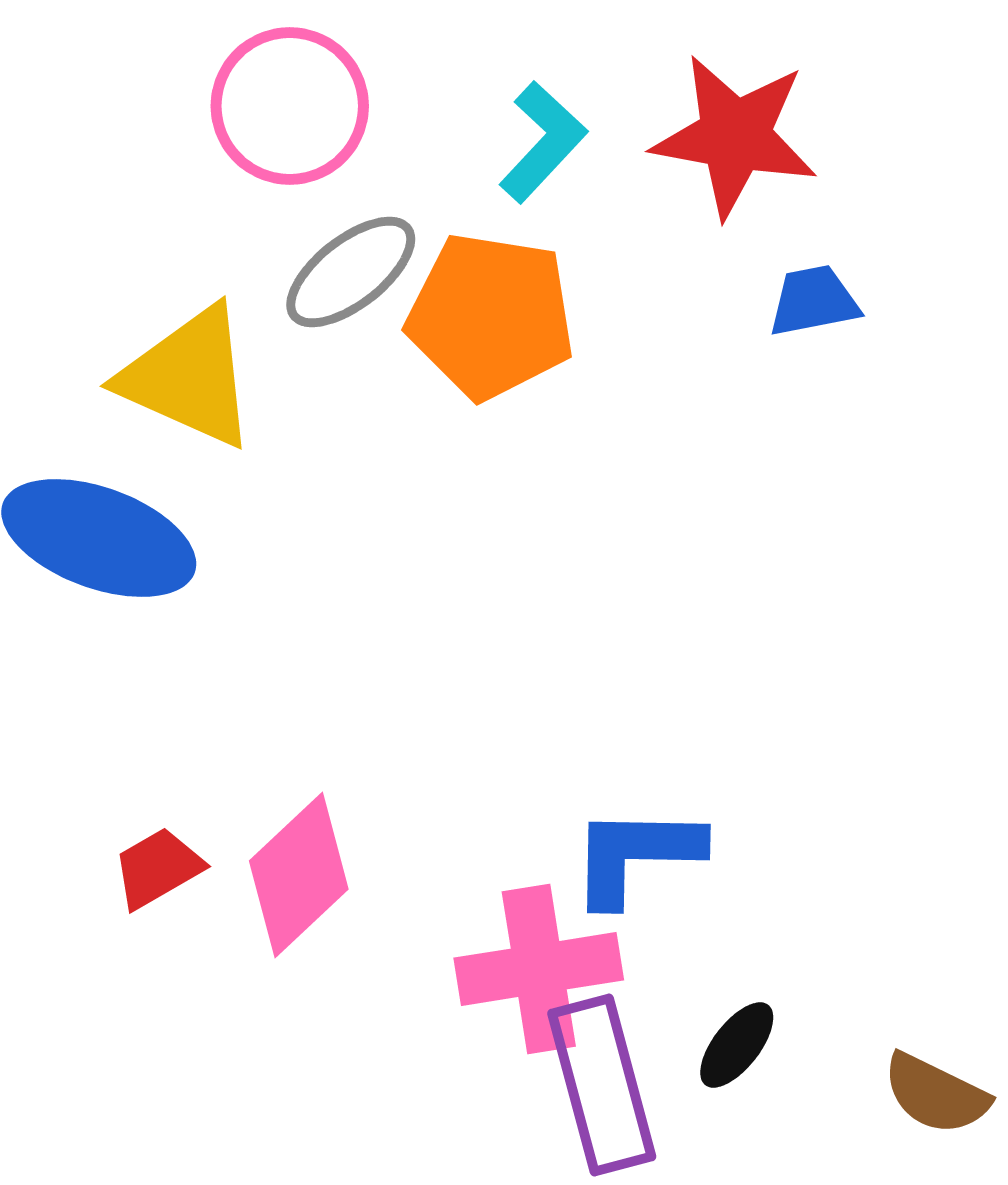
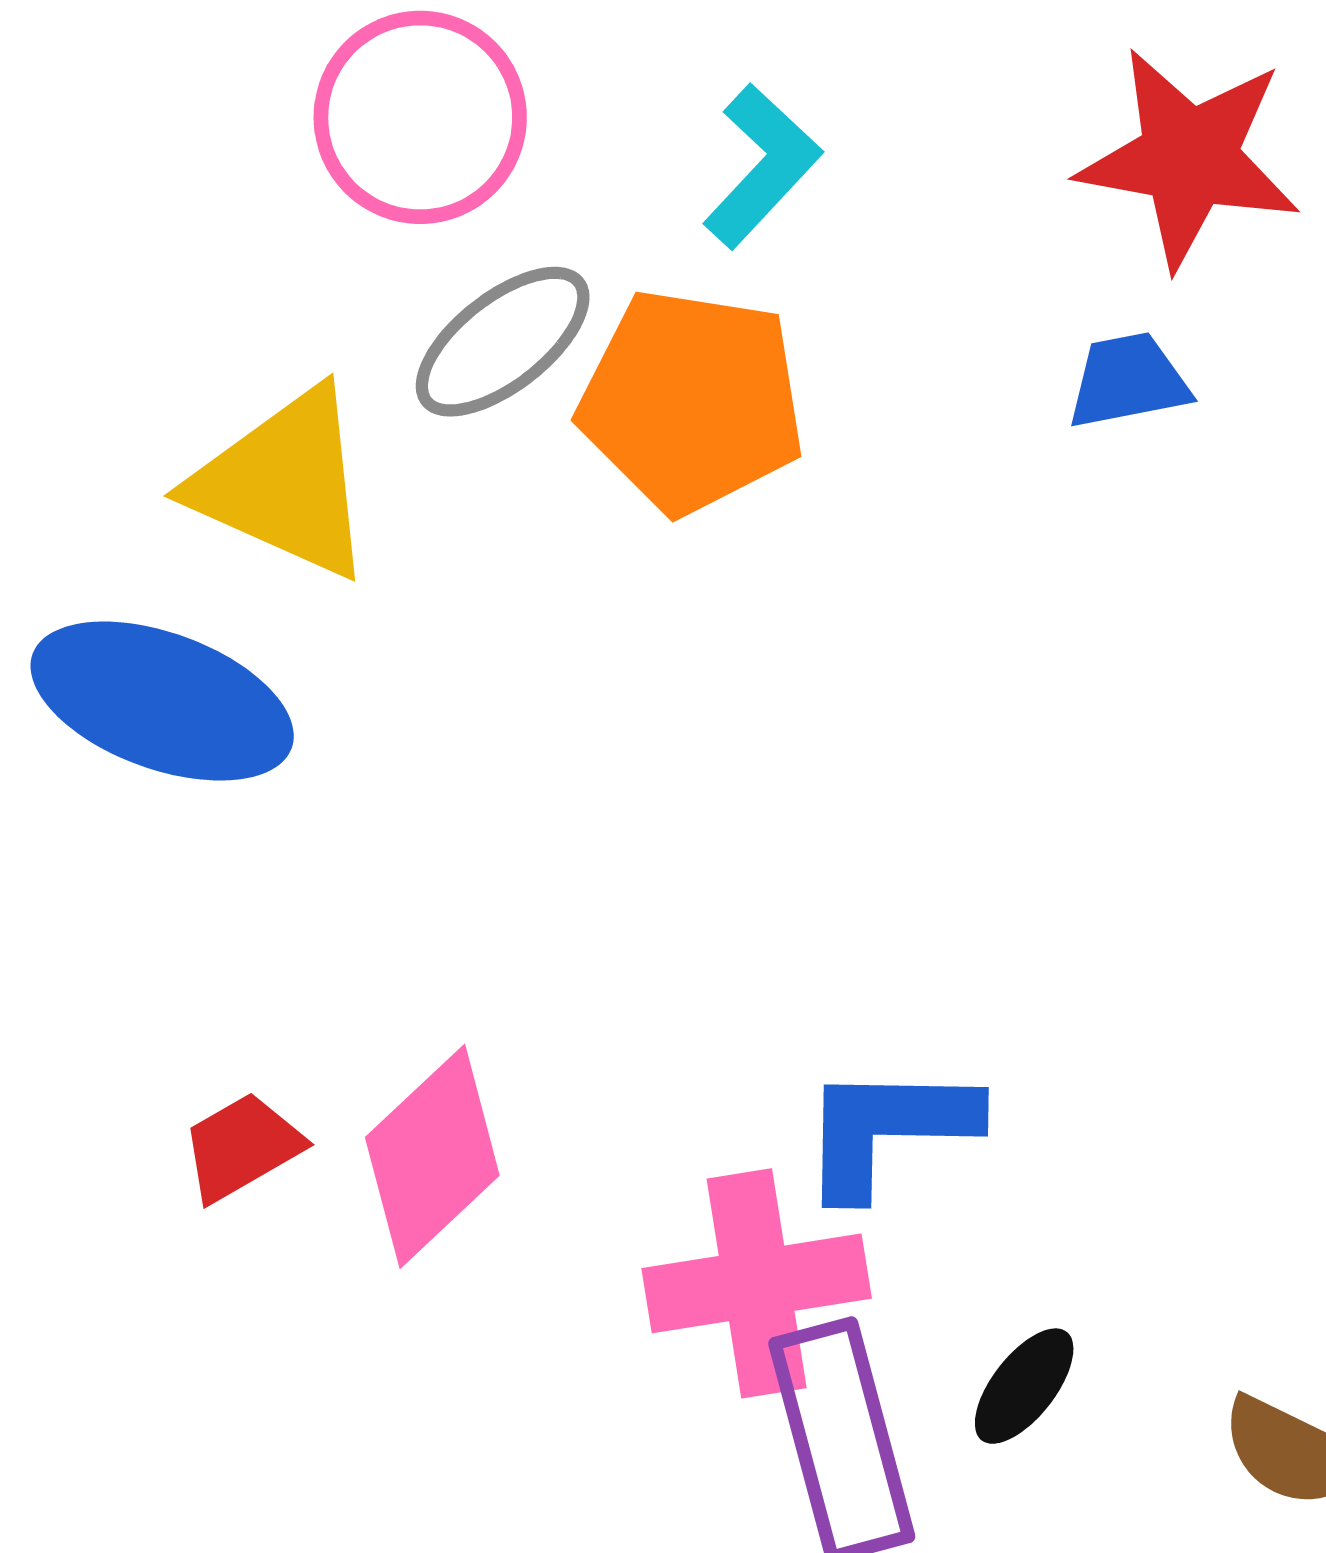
red star: (735, 136) -> (1189, 158), moved

